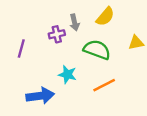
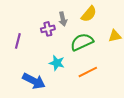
green semicircle: (97, 50) -> (82, 42), turned -45
blue arrow: (40, 96) -> (34, 81), turned 35

